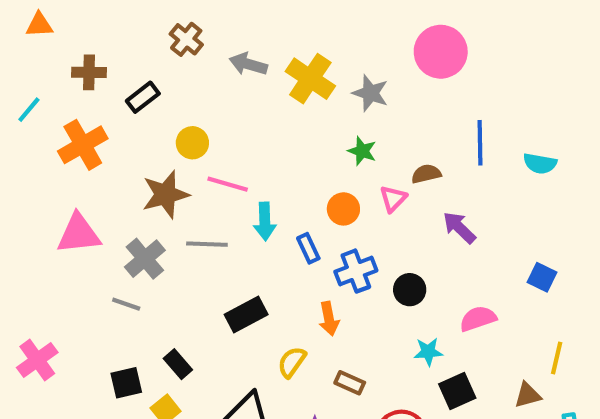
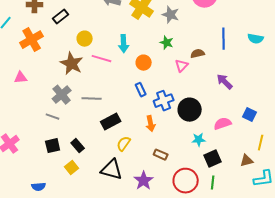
cyan semicircle: (540, 163) -> (256, 39), moved
brown star: (166, 194) -> (72, 64), turned -30
orange circle: (343, 209) -> (144, 63), moved
cyan arrow: (265, 221) -> (124, 44), moved
purple arrow: (459, 228) -> (225, 82), moved
pink triangle: (79, 234) -> (21, 78), moved, size x0.6
gray line: (207, 244) -> (92, 99), moved
blue square: (542, 277) -> (250, 115), moved
black circle: (410, 290) -> (190, 110), size x1.5
yellow semicircle: (292, 362) -> (124, 144), moved
black square: (126, 383) -> (53, 146), moved

